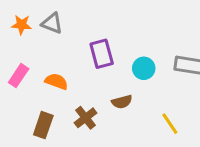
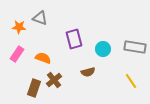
orange star: (21, 25) -> (19, 27), moved
brown cross: (86, 118) -> (54, 80), moved
yellow line: (170, 124) -> (131, 81), moved

